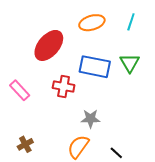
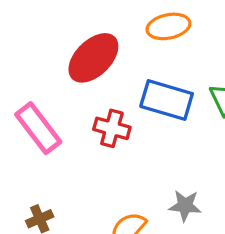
pink rectangle: (20, 90) -> (38, 128), size x1.4
gray star: (90, 119) -> (185, 206), moved

